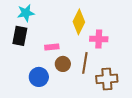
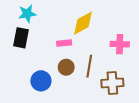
yellow diamond: (79, 22) -> (83, 23), turned 35
pink cross: (99, 39) -> (120, 44), moved
pink rectangle: (52, 47) -> (64, 43), moved

